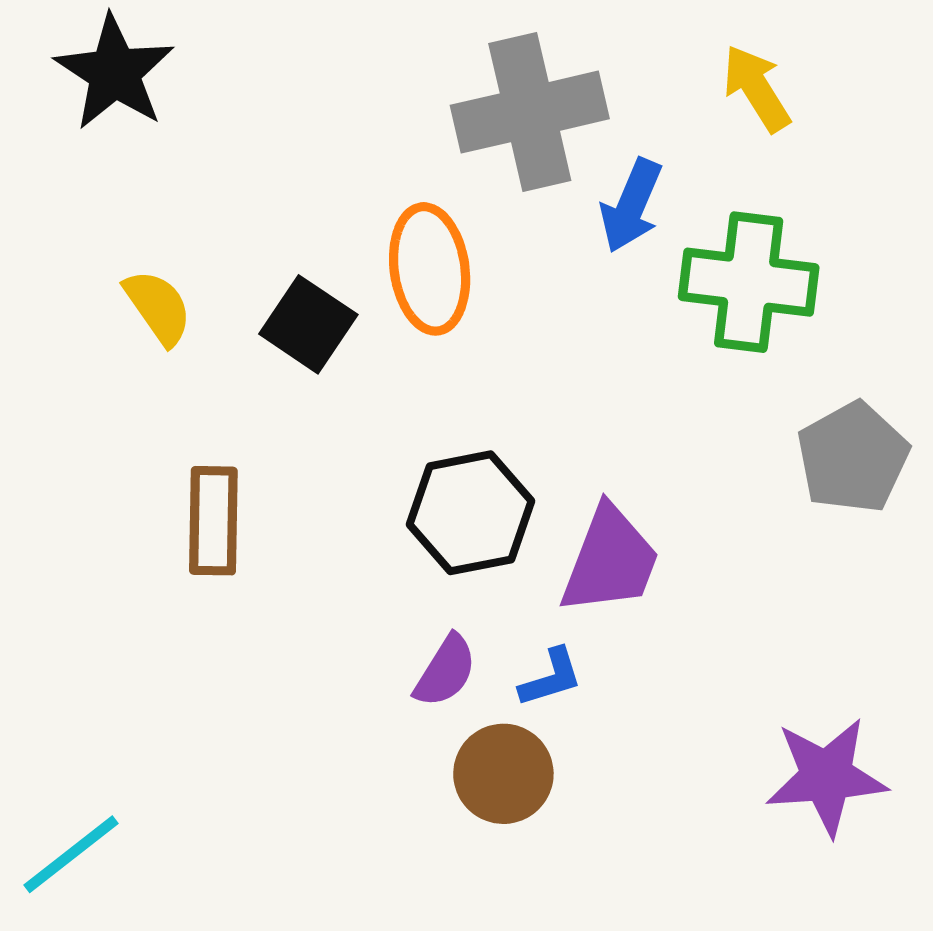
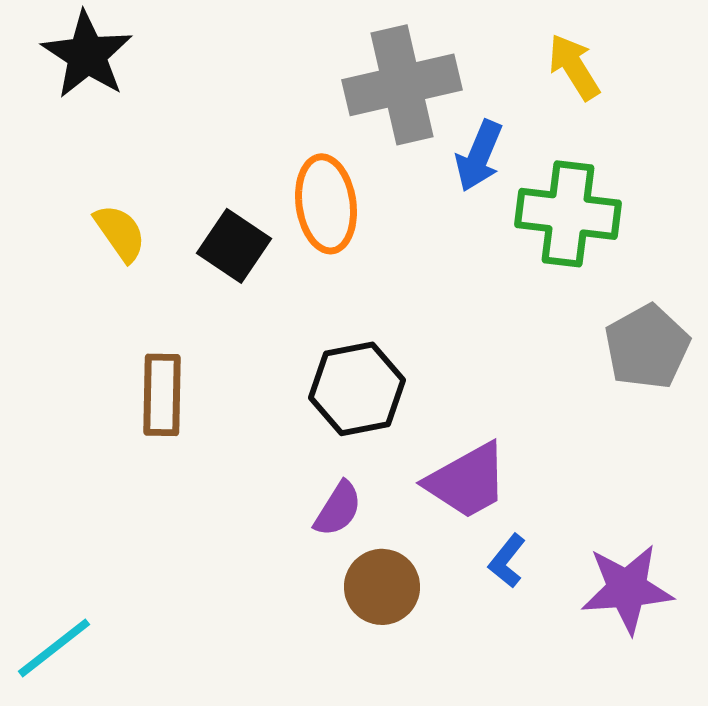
purple trapezoid: (610, 560) -> (467, 481), moved, turned 40
blue L-shape: (551, 678) -> (507, 561), moved, turned 146

